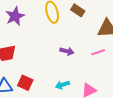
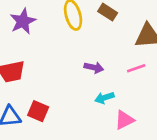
cyan arrow: (62, 85) -> (104, 98), moved

